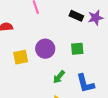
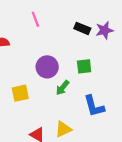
yellow square: (21, 57) -> (20, 93), moved
green arrow: (59, 77) -> (63, 88), moved

